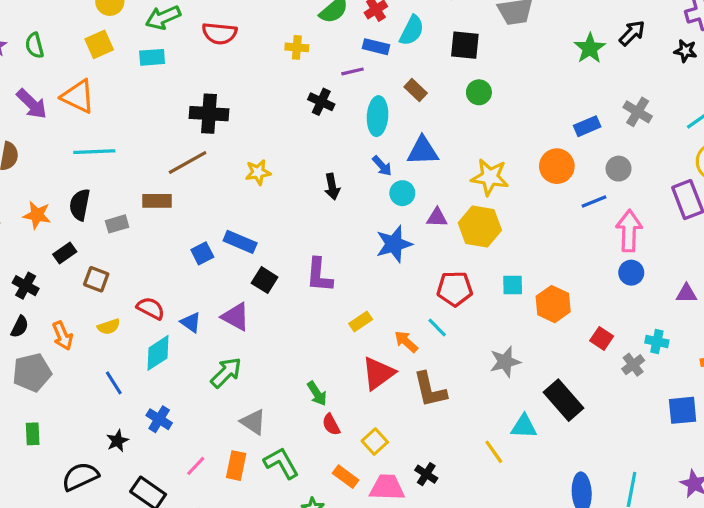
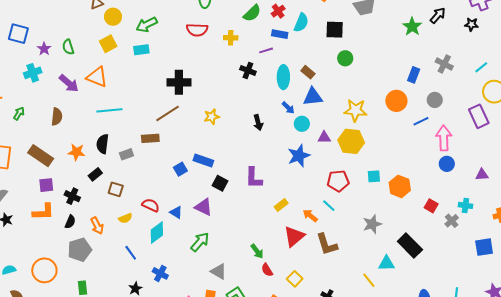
red semicircle: (219, 33) -> (197, 30), moved
brown rectangle: (416, 90) -> (308, 72), moved
blue rectangle: (587, 126) -> (414, 75), turned -42

